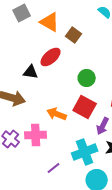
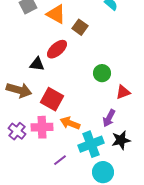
green circle: (87, 78) -> (102, 73), moved
red square: (85, 107) -> (52, 99), moved
orange arrow: (57, 114) -> (70, 123), moved

